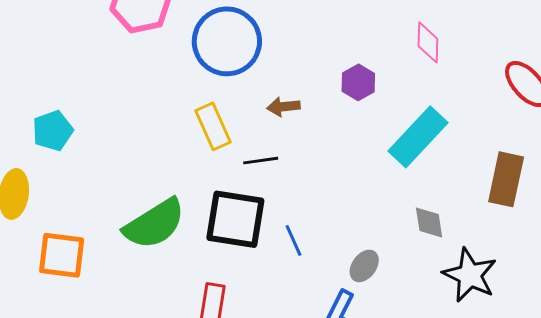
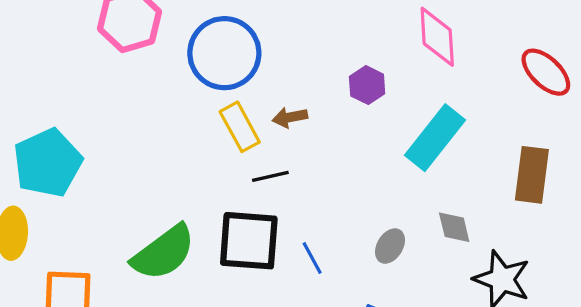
pink diamond: (428, 42) -> (437, 37), size x1.4
yellow rectangle: (213, 126) -> (240, 127), moved
cyan pentagon: (53, 131) -> (48, 163), size x1.6
gray ellipse: (364, 266) -> (390, 246), moved

